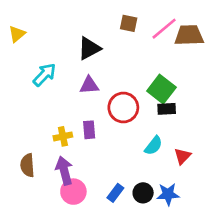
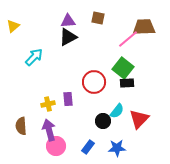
pink line: (164, 29) -> (128, 39), moved
purple triangle: (89, 85) -> (68, 21), moved
red triangle: (182, 156) -> (139, 119), size x1.5
black circle: (143, 193) -> (103, 121), moved
blue star: (168, 194) -> (117, 148), moved

